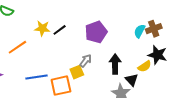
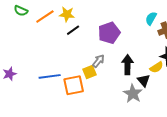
yellow star: (42, 28) -> (67, 14), moved
cyan semicircle: (140, 31) -> (151, 18), moved
orange line: (17, 47) -> (45, 17), moved

